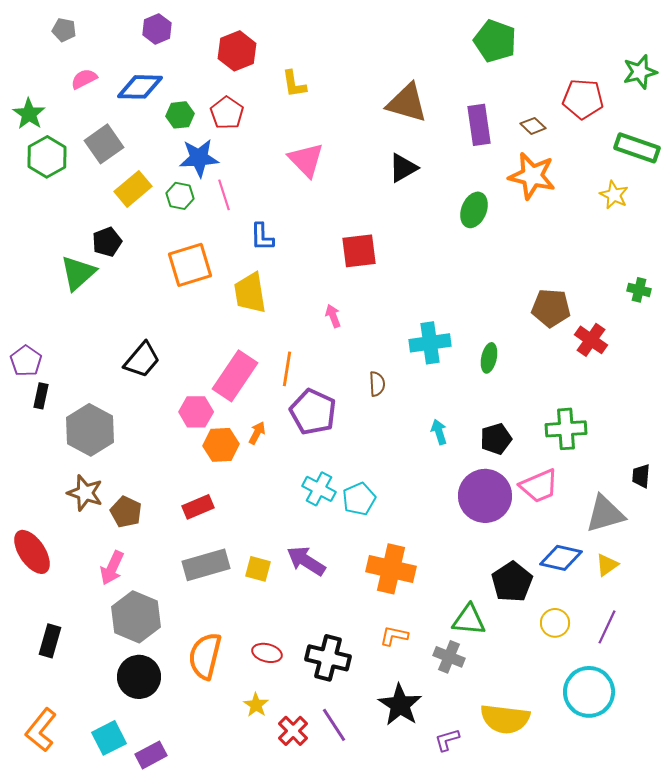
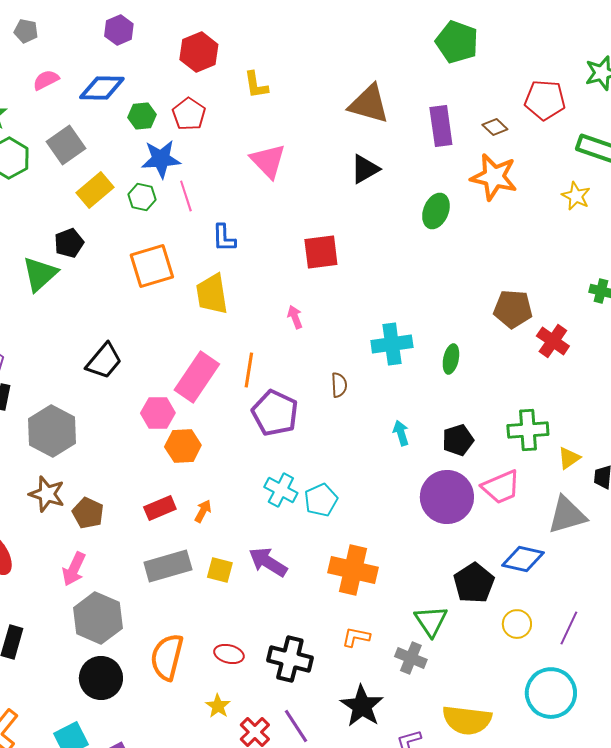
orange arrow: (257, 433) -> (203, 511), moved
yellow triangle: (607, 565) -> (569, 458), moved
green triangle: (469, 620) -> (431, 621), turned 51

